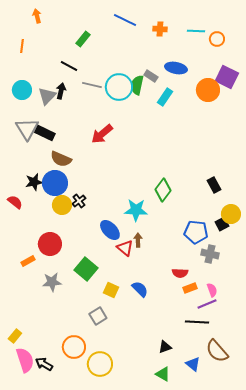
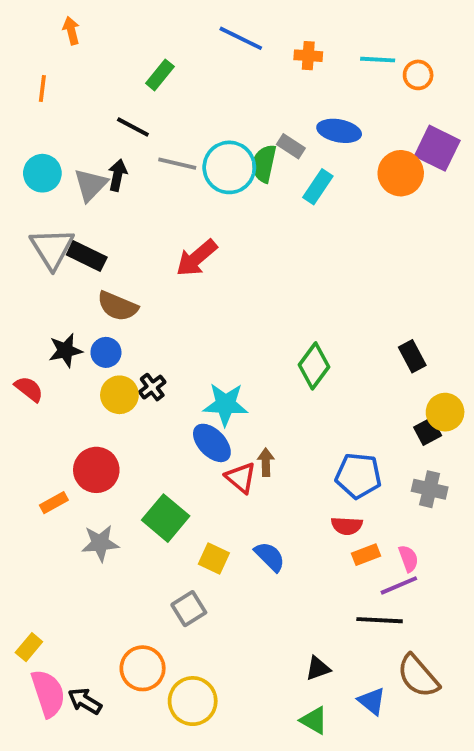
blue circle: (55, 183) -> (106, 352), size x0.6
cyan star: (136, 210) -> (225, 404), moved
blue pentagon: (196, 232) -> (358, 476), moved
gray cross: (210, 254) -> (430, 489), moved

